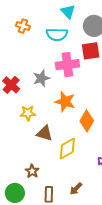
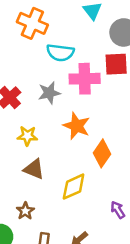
orange cross: (23, 26) -> (32, 23), size x1.6
cyan semicircle: (57, 34) -> (60, 53), moved
brown triangle: (45, 133) -> (34, 169), moved

